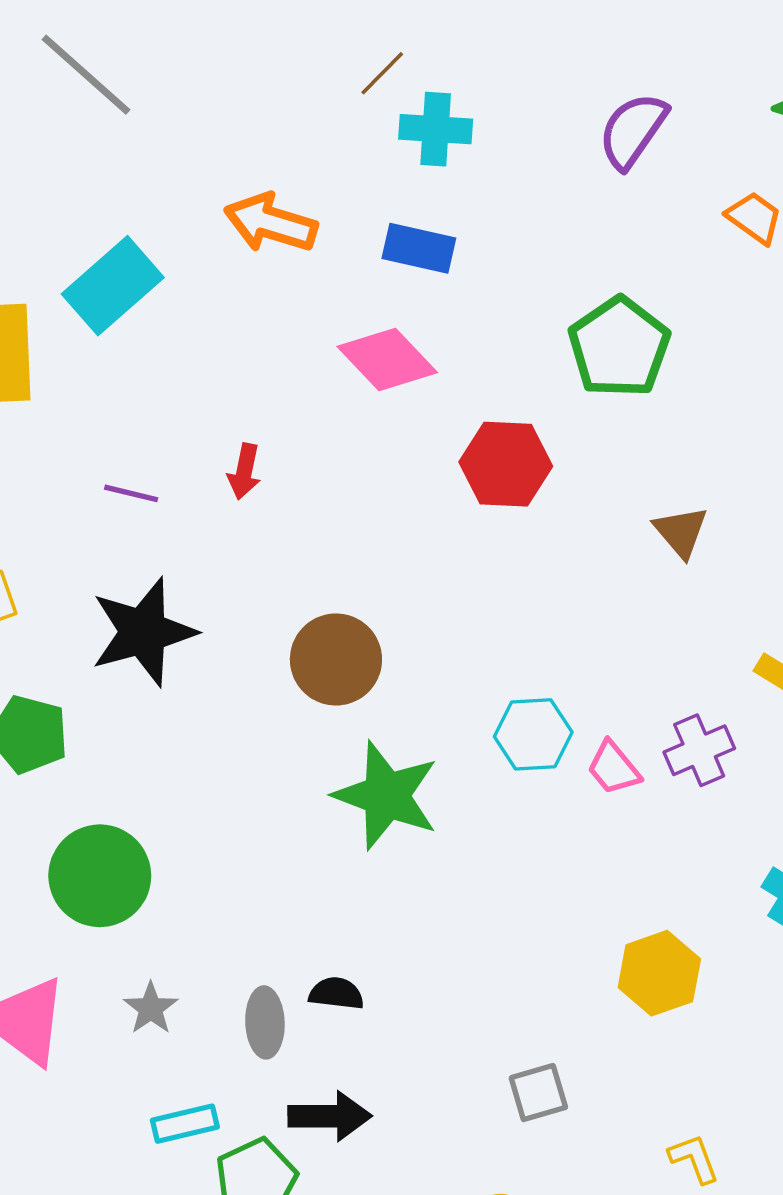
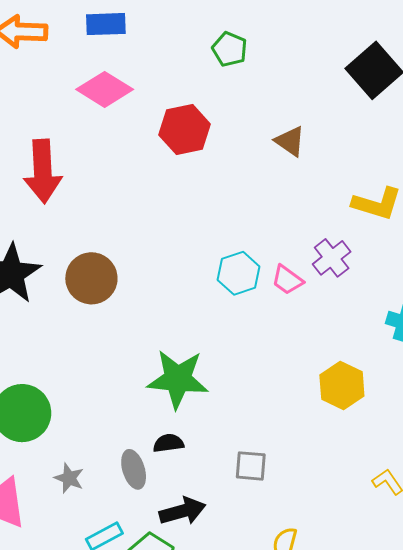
green pentagon: (619, 347) -> (230, 49), size x0.6
red arrow: (244, 471) -> (43, 171), size x2.0
brown circle: (336, 659) -> (91, 278), moved
green star: (386, 796) -> (178, 379), moved
gray square: (538, 1093) -> (251, 466), moved, turned 36

